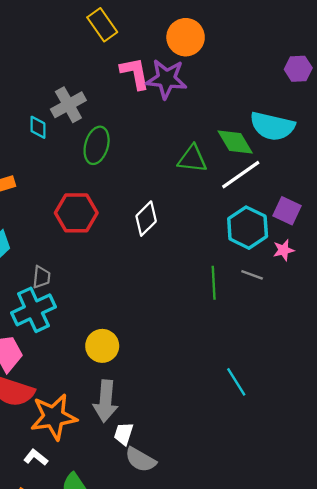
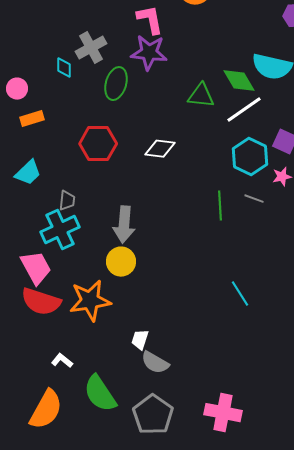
purple star: (166, 79) -> (149, 53), moved
white diamond: (146, 219) -> (160, 149), turned 52
gray arrow: (106, 401) -> (124, 225), moved
orange star: (54, 417) -> (90, 301), moved

